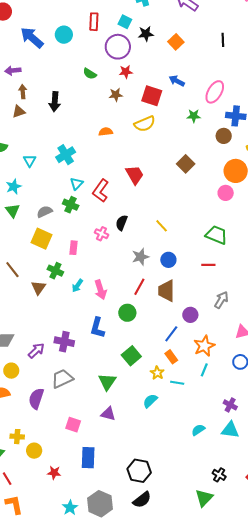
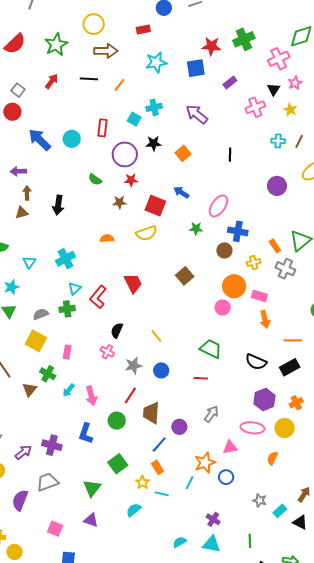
cyan square: (125, 22) -> (134, 119), moved
green cross: (71, 205) -> (67, 309), turned -35
pink cross: (101, 234) -> (107, 352), moved
brown trapezoid: (166, 291) -> (151, 413), moved
orange star: (204, 346) -> (205, 463), moved

